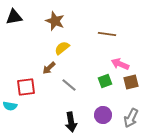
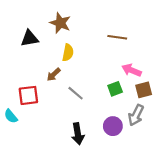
black triangle: (14, 17) -> (29, 38), moved
yellow semicircle: (62, 48) -> (68, 53), turned 140
cyan semicircle: (10, 106) -> (11, 116), turned 40
gray arrow: (131, 118) -> (136, 115), moved

